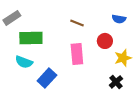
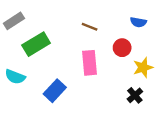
green rectangle: (31, 38) -> (36, 44), turned -30
cyan semicircle: (24, 62) -> (15, 77), moved

